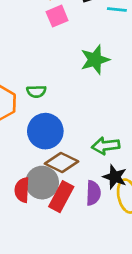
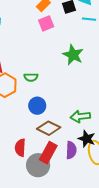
green star: (95, 60) -> (73, 55), turned -30
blue circle: (45, 131) -> (37, 106), size x0.7
gray circle: (42, 183) -> (38, 165), moved

